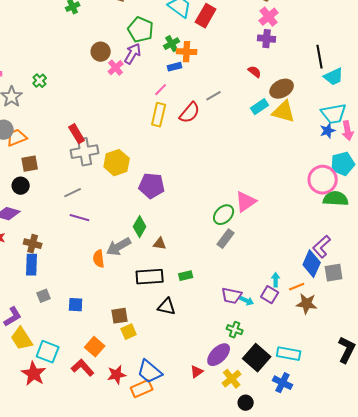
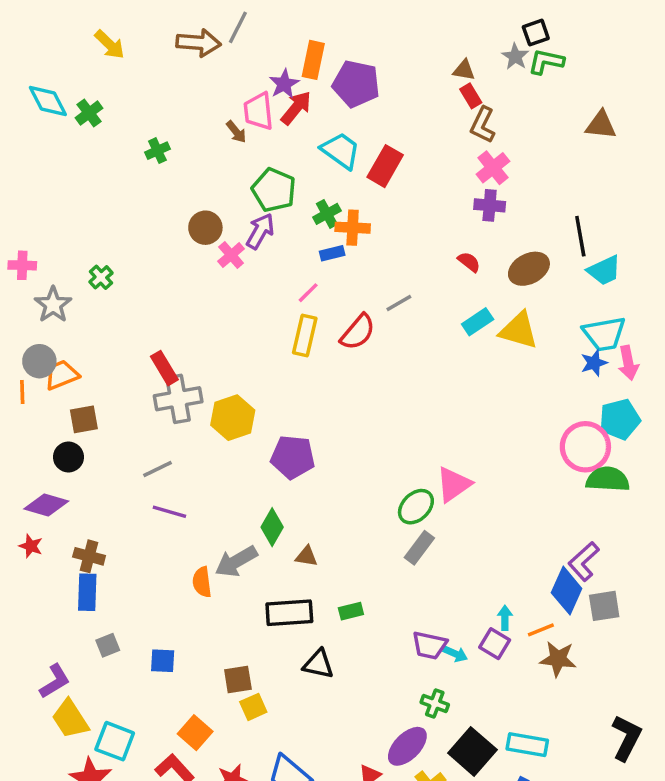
brown ellipse: (282, 89) -> (529, 269), moved

